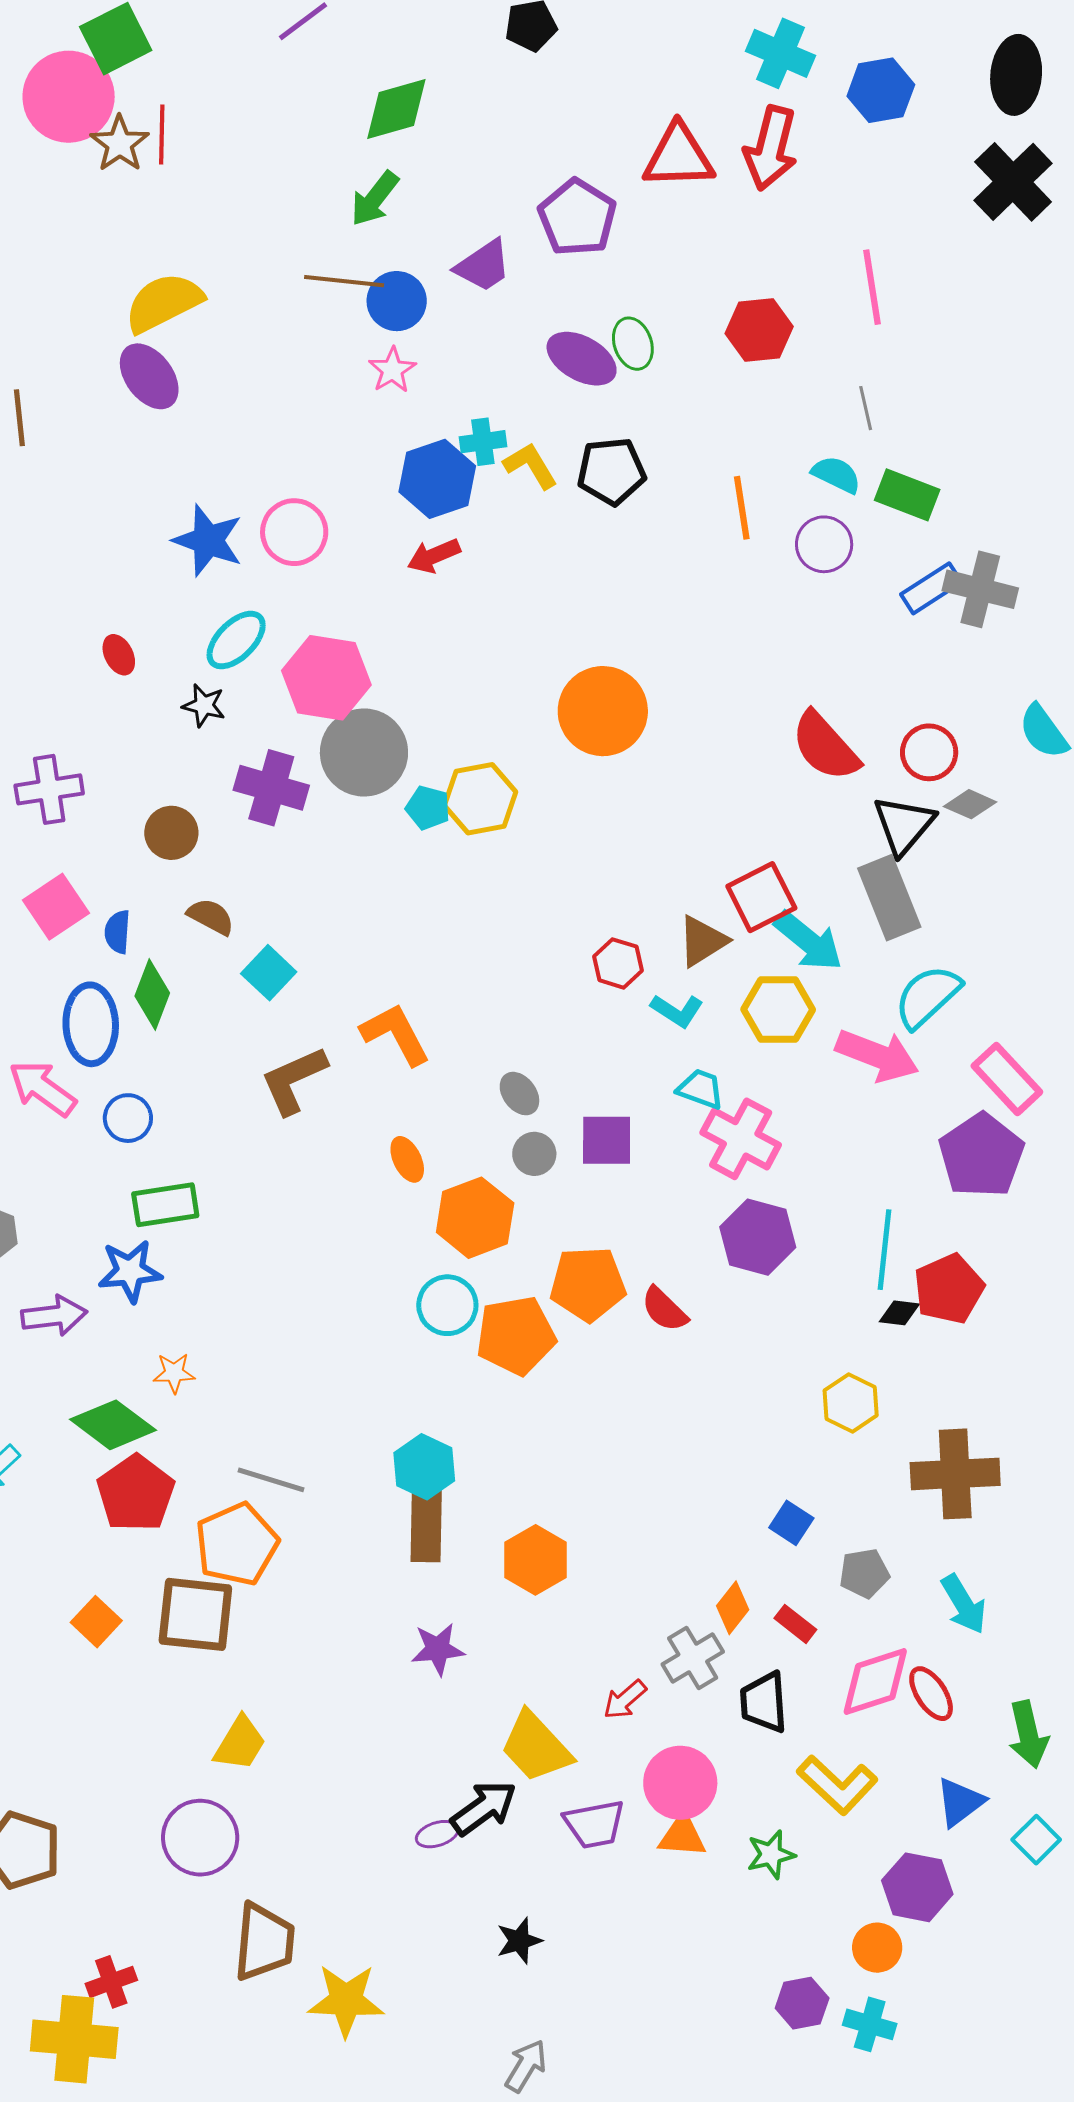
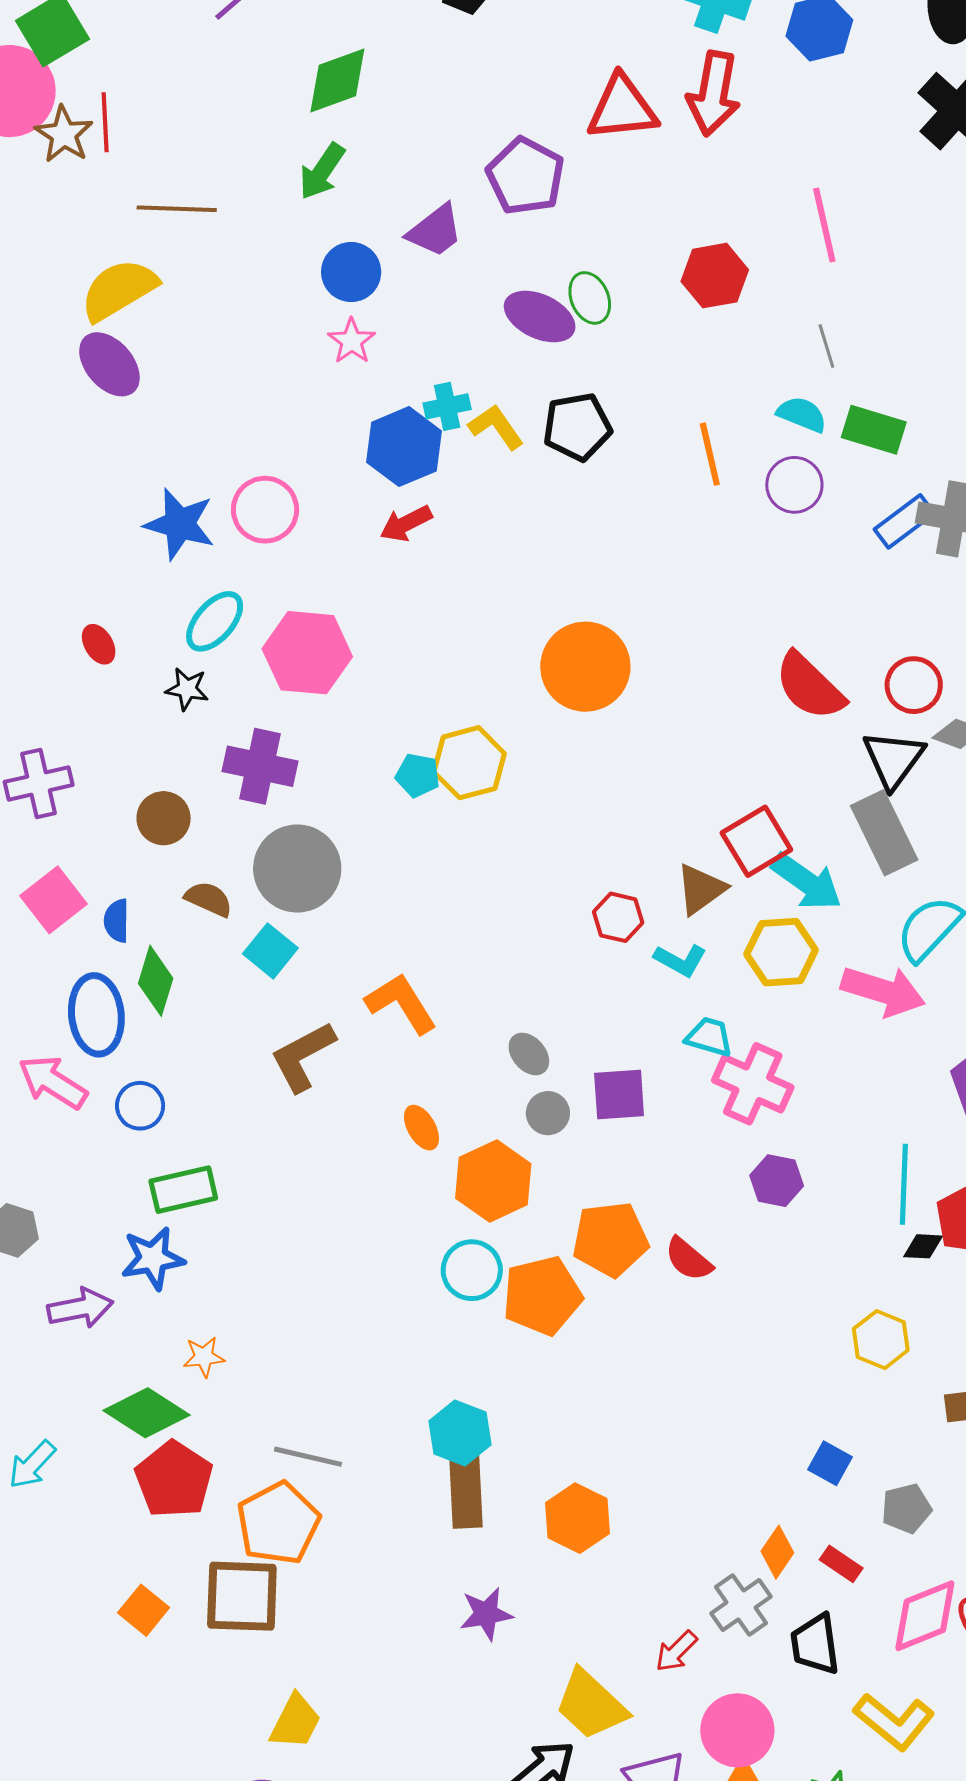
brown line: (344, 281) -> (177, 209), moved
gray circle: (364, 753) -> (297, 868), moved
purple hexagon: (758, 1237) -> (777, 1181), size x0.7

